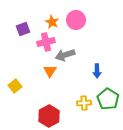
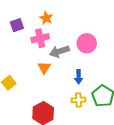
pink circle: (76, 20) -> (87, 43), moved
blue arrow: (97, 71) -> (79, 77), moved

